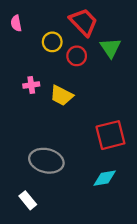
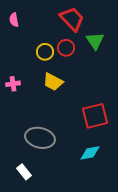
yellow circle: (52, 42) -> (45, 52), moved
pink cross: (31, 85) -> (13, 84), moved

